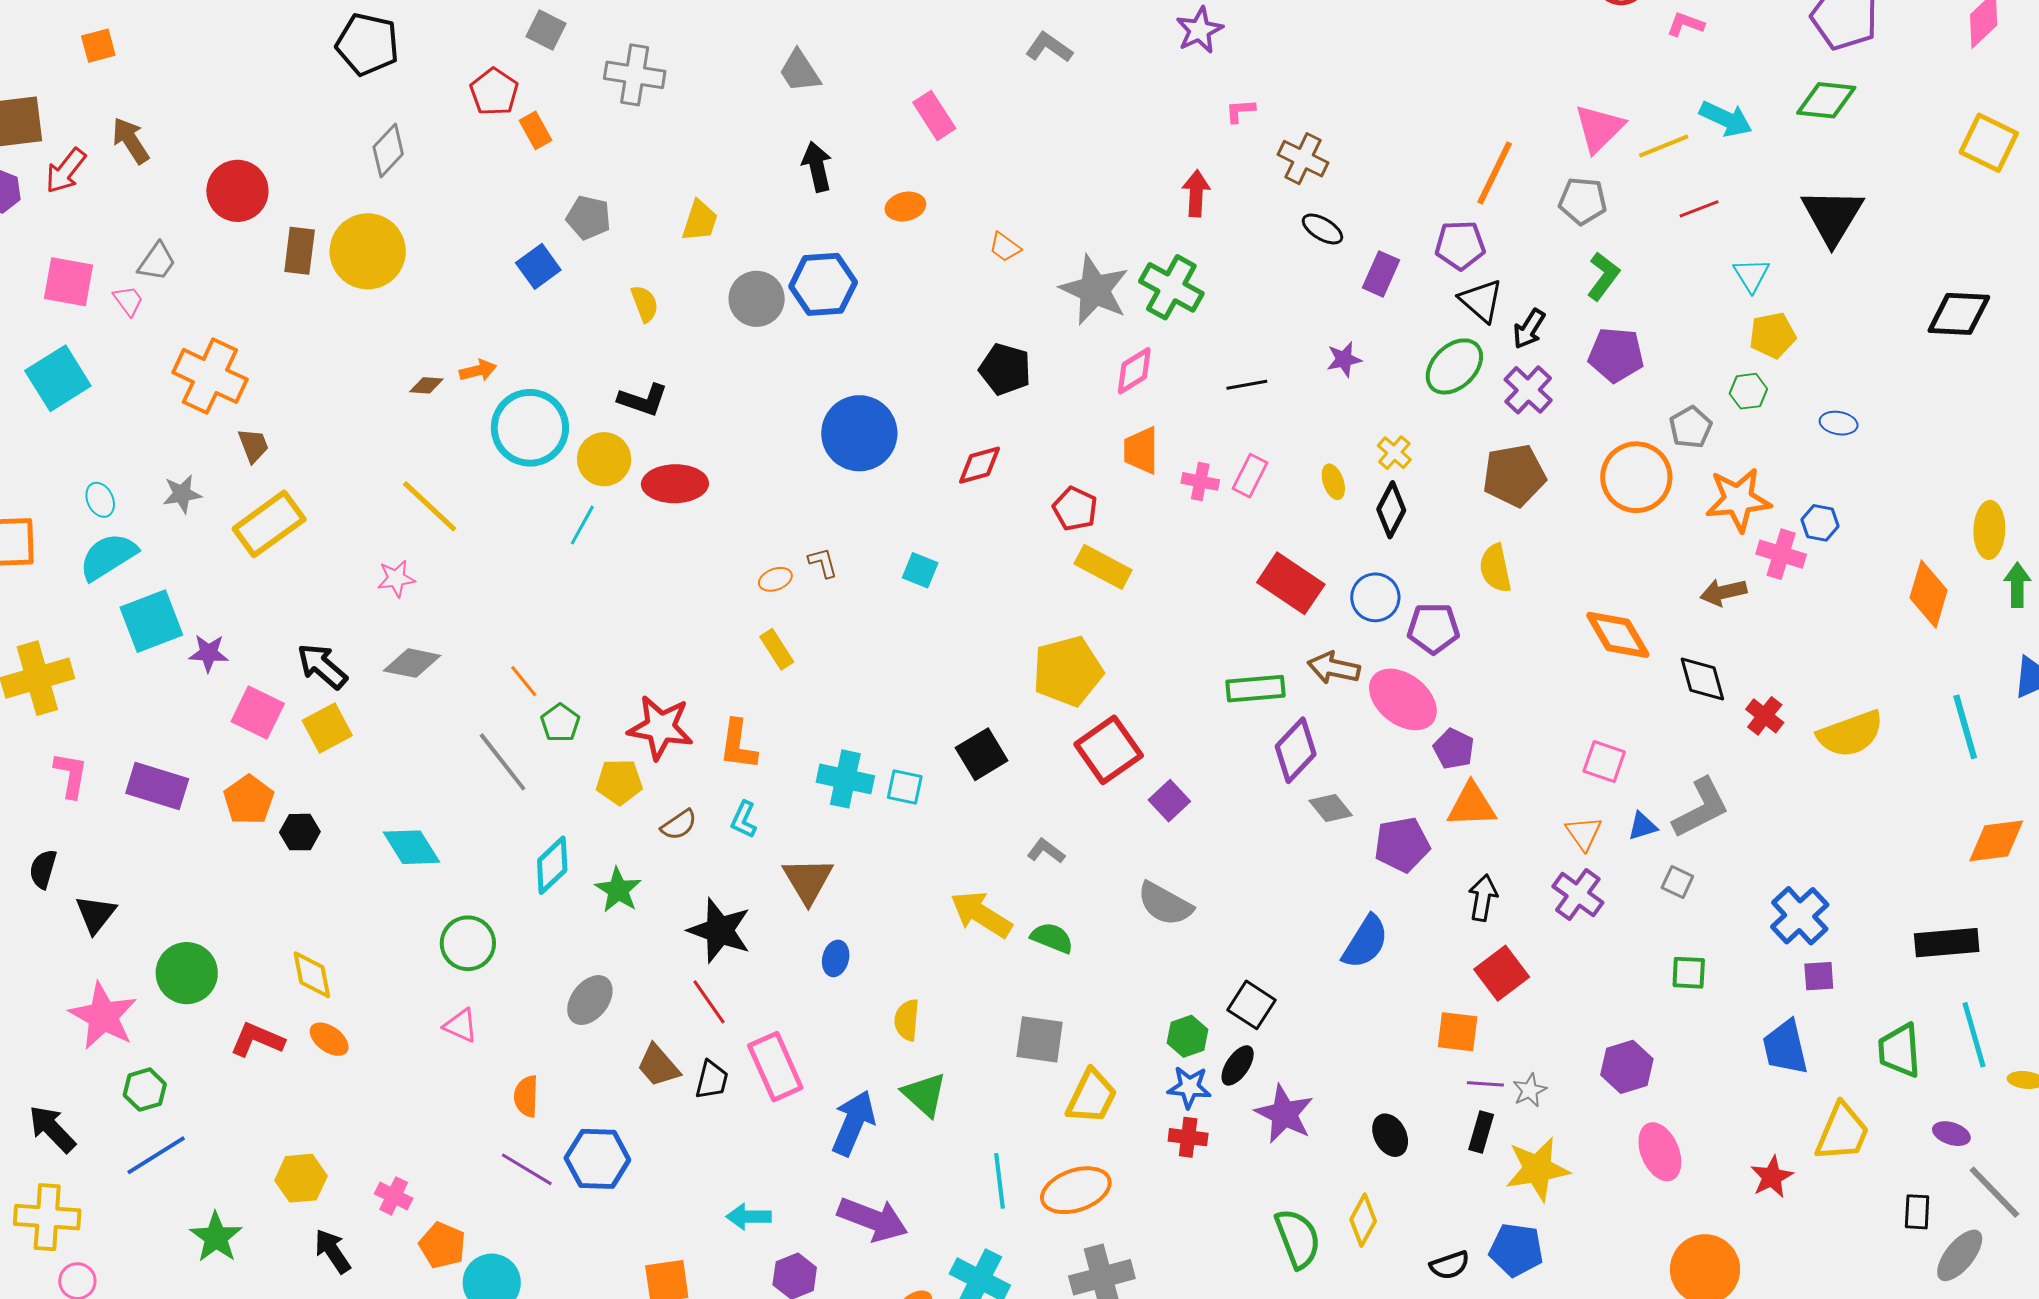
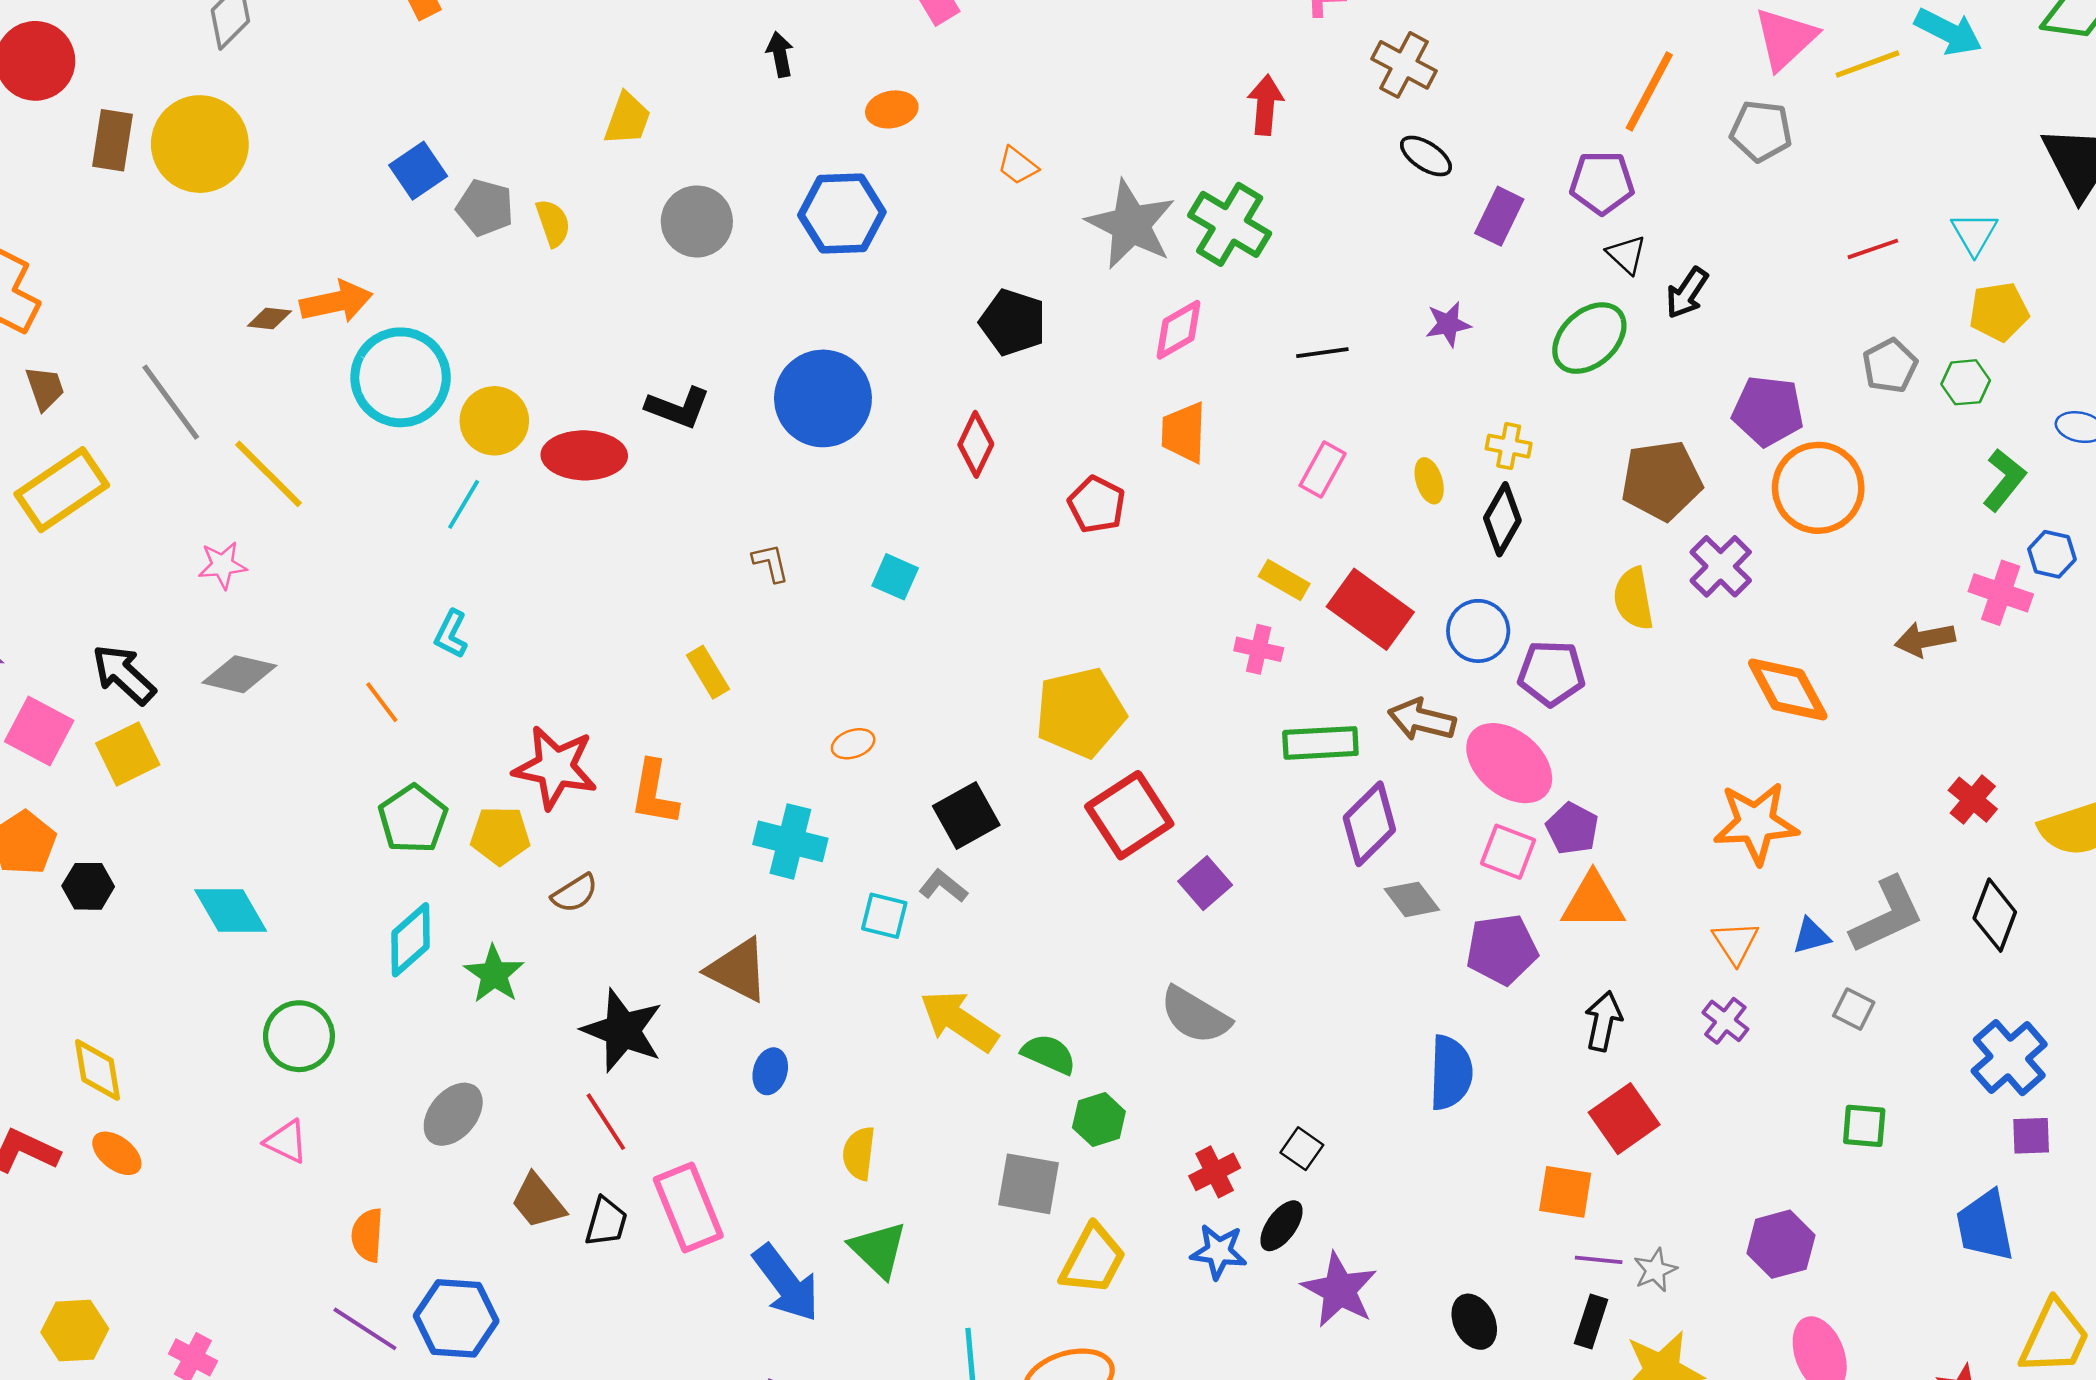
black arrow: (817, 167) -> (780, 54), size x0.7
red line: (1699, 209) -> (1873, 249), moved
gray pentagon: (589, 218) -> (485, 208), moved
green L-shape: (1603, 276) -> (2004, 480), moved
blue hexagon: (823, 284) -> (842, 214), moved
black triangle: (1481, 300) -> (1626, 255), size x0.7
purple pentagon: (1616, 355) -> (1768, 411), moved
orange arrow: (478, 371) -> (336, 302), size x1.5
purple cross: (1528, 390) -> (1721, 566), moved
black L-shape: (643, 400) -> (678, 408), moved
gray pentagon: (1691, 427) -> (1890, 366), moved
yellow cross: (1394, 453) -> (1509, 446), turned -32
red diamond: (979, 465) -> (976, 444), turned -51
pink cross: (1200, 481) -> (1259, 649), moved
orange star: (1738, 500) -> (1756, 823), moved
yellow rectangle: (1103, 567) -> (1284, 580), moved, size x0.7
orange ellipse: (775, 579) -> (853, 744), moved
black diamond: (1702, 679) -> (1995, 915), moved, turned 34
green pentagon: (560, 723) -> (413, 819), moved, size x1.4
pink square: (1604, 761) -> (1508, 852), moved
gray line: (503, 762) -> (171, 402), moved
cyan square: (905, 787) -> (884, 916), moved
cyan L-shape: (744, 820) -> (451, 634), moved
gray L-shape: (1046, 851) -> (943, 886), moved
brown triangle: (808, 880) -> (738, 970), turned -34
purple cross: (1578, 894) -> (1725, 1021), size x0.7
blue semicircle: (1365, 942) -> (1451, 1073), turned -32
black square: (1251, 1005) -> (1302, 1149), size x0.7
green hexagon: (1188, 1036) -> (1099, 1120), moved
blue arrow: (853, 1123) -> (786, 1283), turned 118
red cross: (1188, 1137) -> (1215, 1172), moved, turned -36

